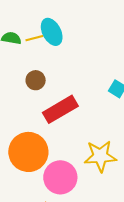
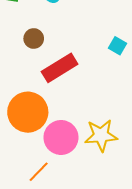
yellow star: (100, 156) -> (101, 135), moved

